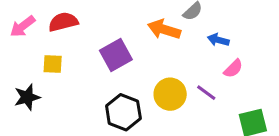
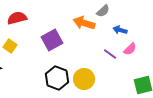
yellow square: (53, 64) -> (10, 46), turned 32
purple line: (206, 93) -> (110, 54), moved
yellow circle: (170, 94) -> (84, 79), moved

